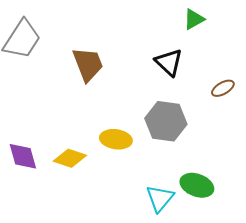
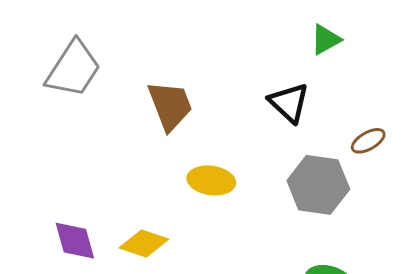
gray hexagon: (166, 121) -> (318, 185), moved
yellow ellipse: (116, 139) -> (211, 180), moved

